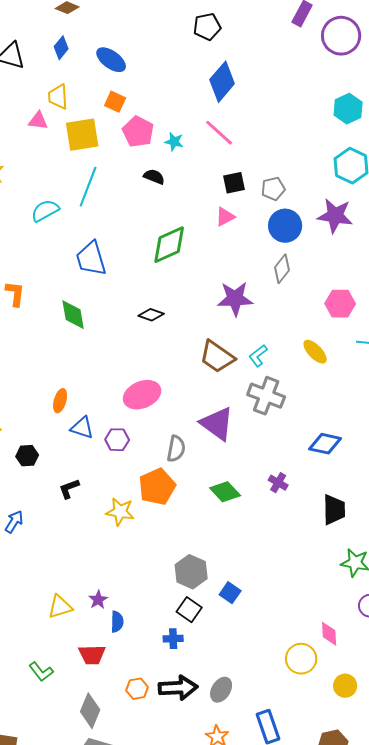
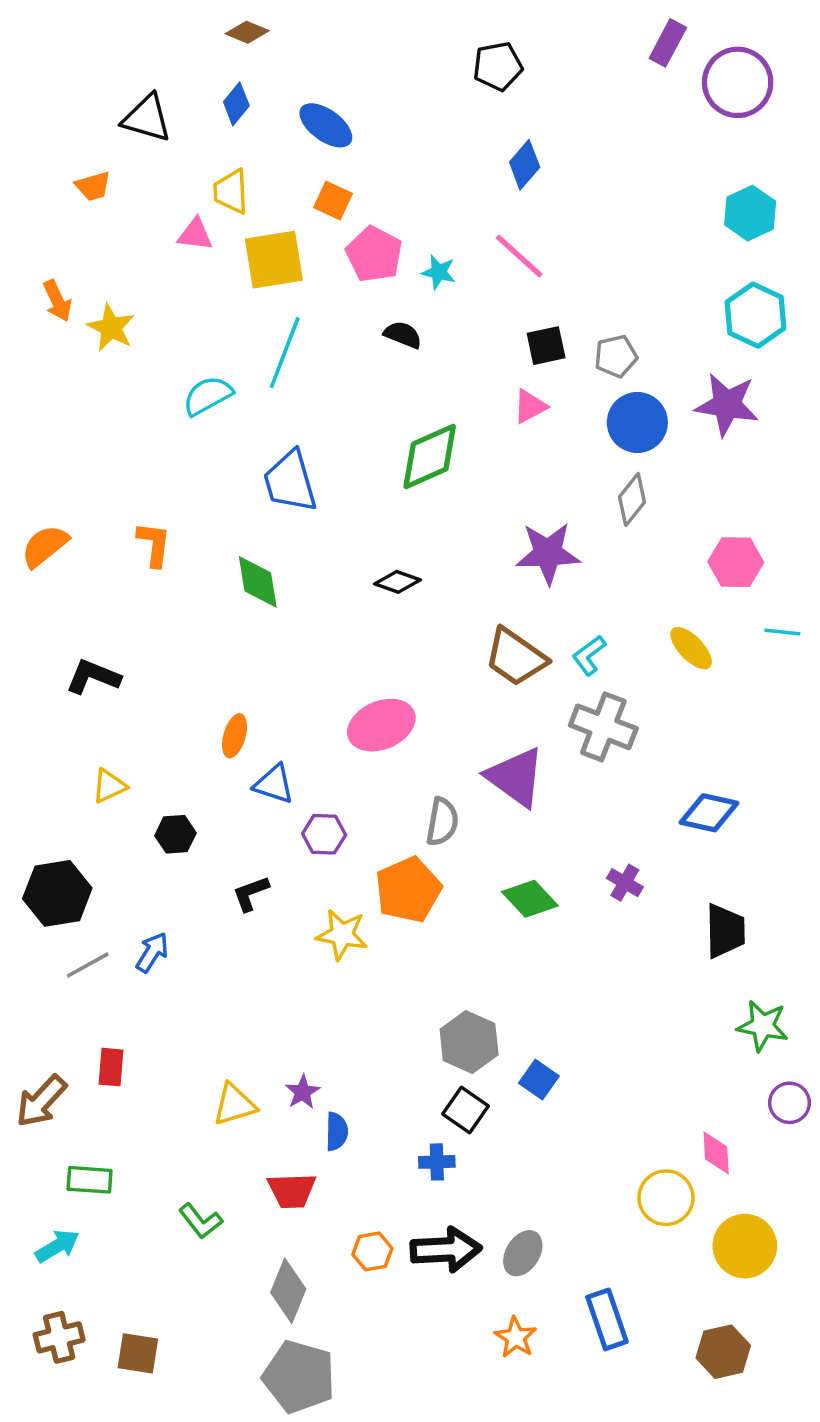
blue diamond: (222, 82) -> (525, 165), size x0.7
purple hexagon: (117, 440) -> (324, 834), moved
yellow circle: (345, 686) -> (745, 1246), size x1.5

